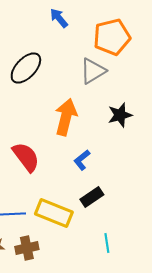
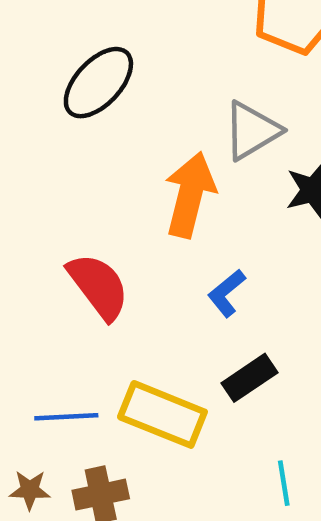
gray triangle: (93, 71) -> (252, 131), moved

